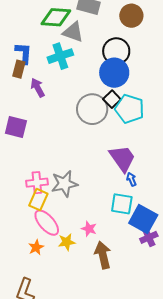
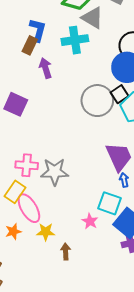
yellow rectangle: (38, 200) -> (15, 192), moved
pink star: (89, 229) -> (90, 221), moved
brown arrow: (103, 255) -> (66, 252), moved, size x0.6

